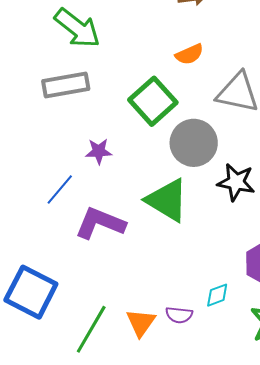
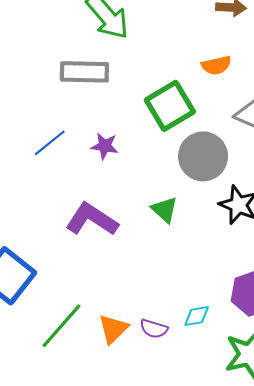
blue line: (60, 190) -> (50, 143), moved
green triangle: (167, 200) -> (165, 210), size x0.6

